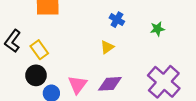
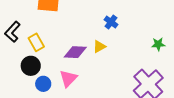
green star: (157, 29) -> (158, 44), moved
purple diamond: (110, 84) -> (75, 52), moved

